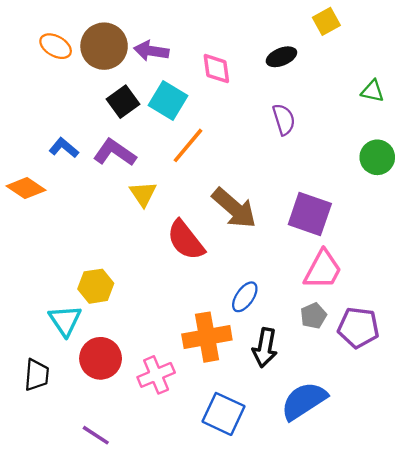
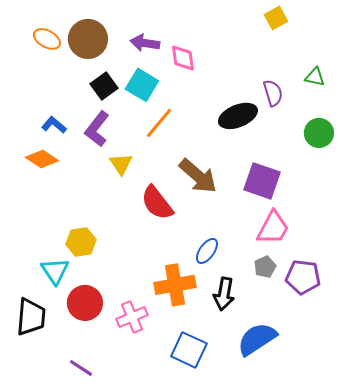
purple arrow: (151, 51) -> (145, 43), moved
black ellipse: (281, 57) -> (238, 116), moved, size x1.5
purple semicircle: (284, 119) -> (273, 93), moved
purple L-shape: (115, 153) -> (97, 129), turned -87
orange diamond: (26, 188) -> (42, 159), moved
black trapezoid: (37, 375) -> (31, 317), size x1.4

